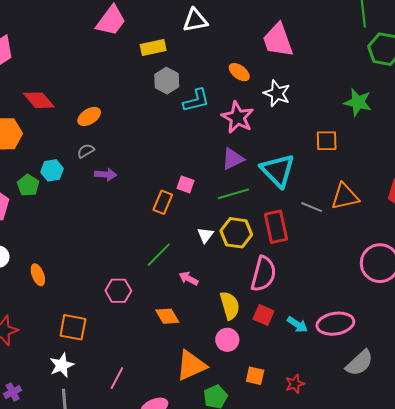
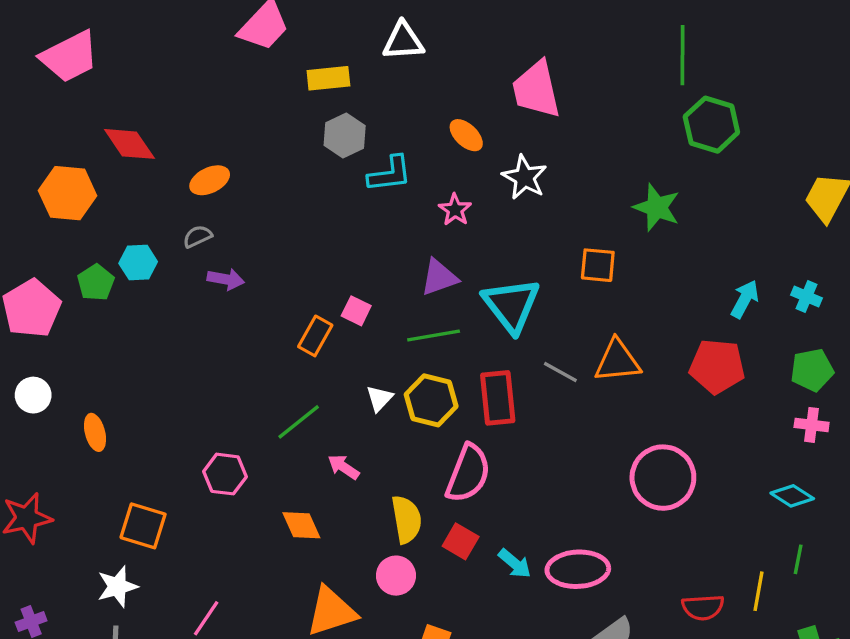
pink star: (238, 117) -> (455, 210), size x0.6

